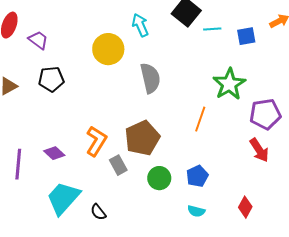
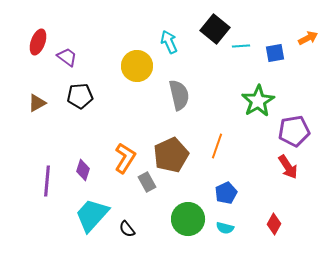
orange line: (200, 119) -> (217, 146), moved
purple diamond: (54, 153) -> (83, 170), turned 65
green circle: (159, 178) -> (188, 219), moved, size x1.4

